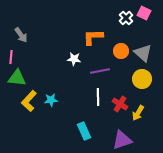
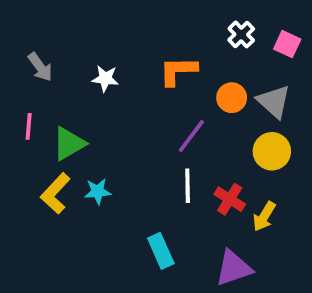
pink square: (144, 13) -> (287, 44), moved
pink line: (11, 57) -> (29, 126), moved
white star: (74, 59) -> (105, 79), moved
purple line: (100, 71) -> (191, 136), turned -42
green triangle: (17, 78) -> (69, 144), moved, turned -36

